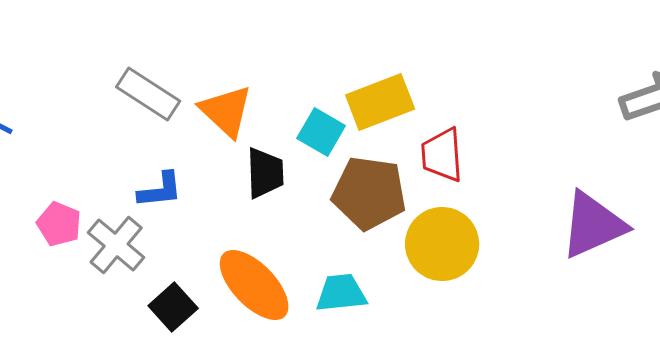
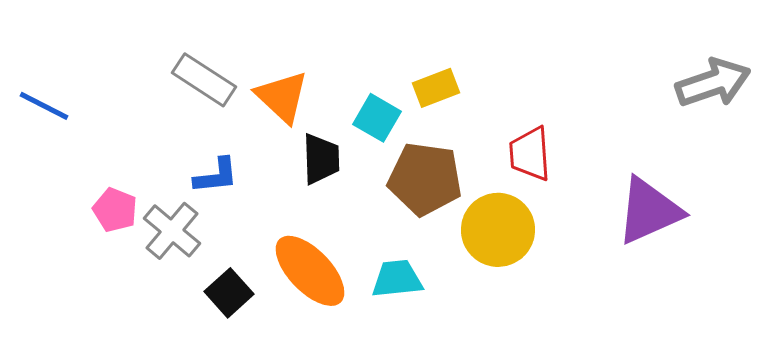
yellow rectangle: (380, 102) -> (436, 88), size x0.7
red trapezoid: (442, 155) -> (530, 154), moved

